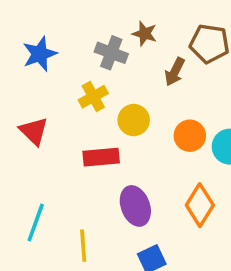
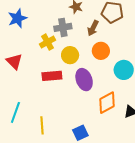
gray cross: (111, 53) -> (63, 27), moved, turned -30
orange circle: (190, 136) -> (101, 51), moved
orange diamond: (200, 205) -> (107, 103), turned 30
purple ellipse: (135, 206) -> (84, 80), moved

